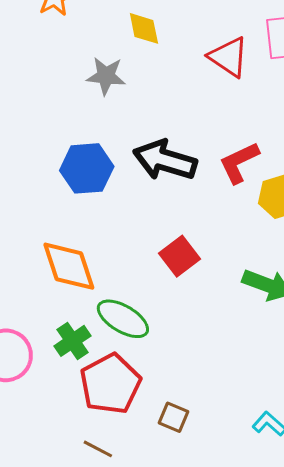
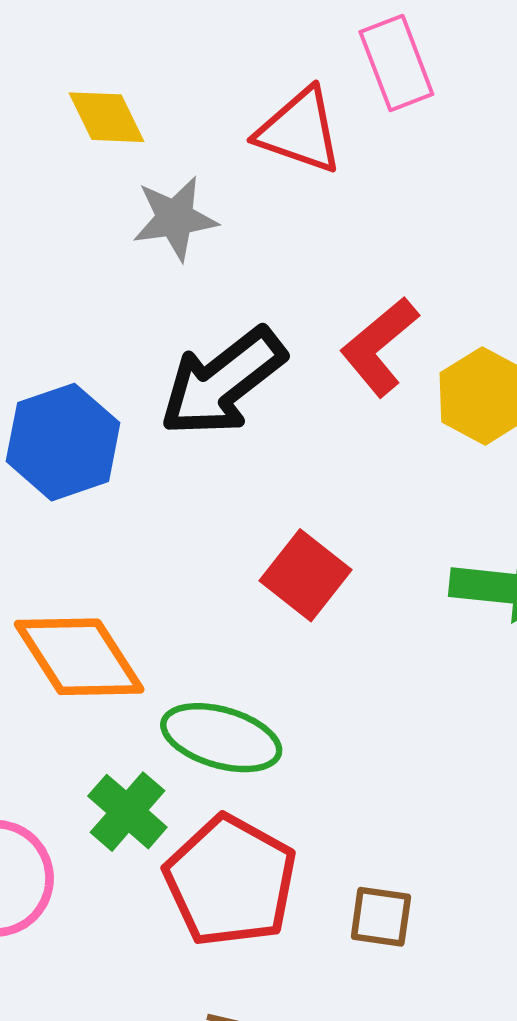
gray star: (106, 76) -> (175, 218), moved
black arrow: (165, 160) -> (223, 382), turned -40

